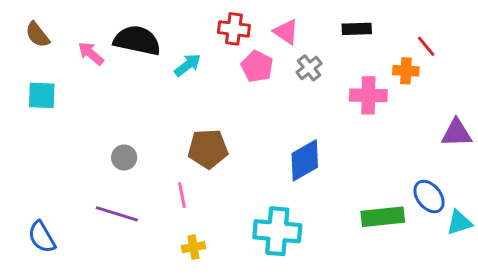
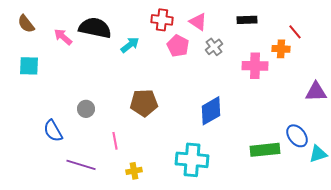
pink line: (182, 195) -> (115, 141), moved
purple line: (117, 214) -> (81, 165), moved
blue semicircle: (42, 237) -> (53, 131), moved

